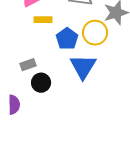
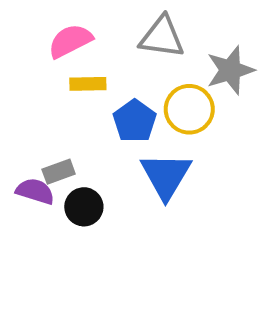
purple semicircle: (14, 105) -> (35, 191), moved, turned -72

